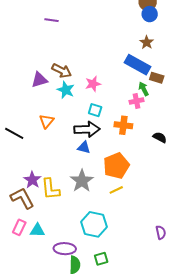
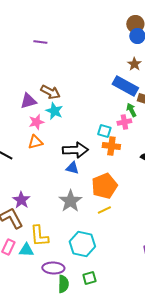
pink star: (93, 84) -> (36, 122), moved
cyan square: (95, 110) -> (104, 131), moved
orange triangle: (47, 121) -> (35, 142), turned 35
yellow L-shape: (51, 189) -> (39, 236), moved

